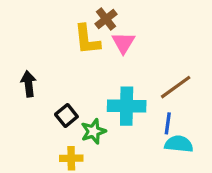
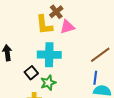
pink triangle: (123, 43) -> (67, 27), turned 42
cyan cross: (127, 106) -> (49, 55), moved

